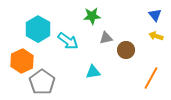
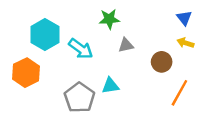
brown circle: (126, 50) -> (162, 62), moved
gray pentagon: (42, 82) -> (79, 98), moved

